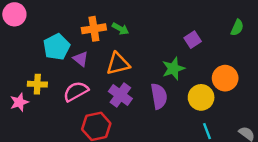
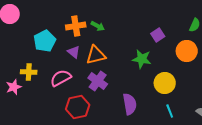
purple triangle: (81, 59) -> (74, 52), moved
green star: (173, 69) -> (142, 59), turned 30
orange circle: (225, 78) -> (187, 51), moved
purple semicircle: (159, 96) -> (130, 104), moved

